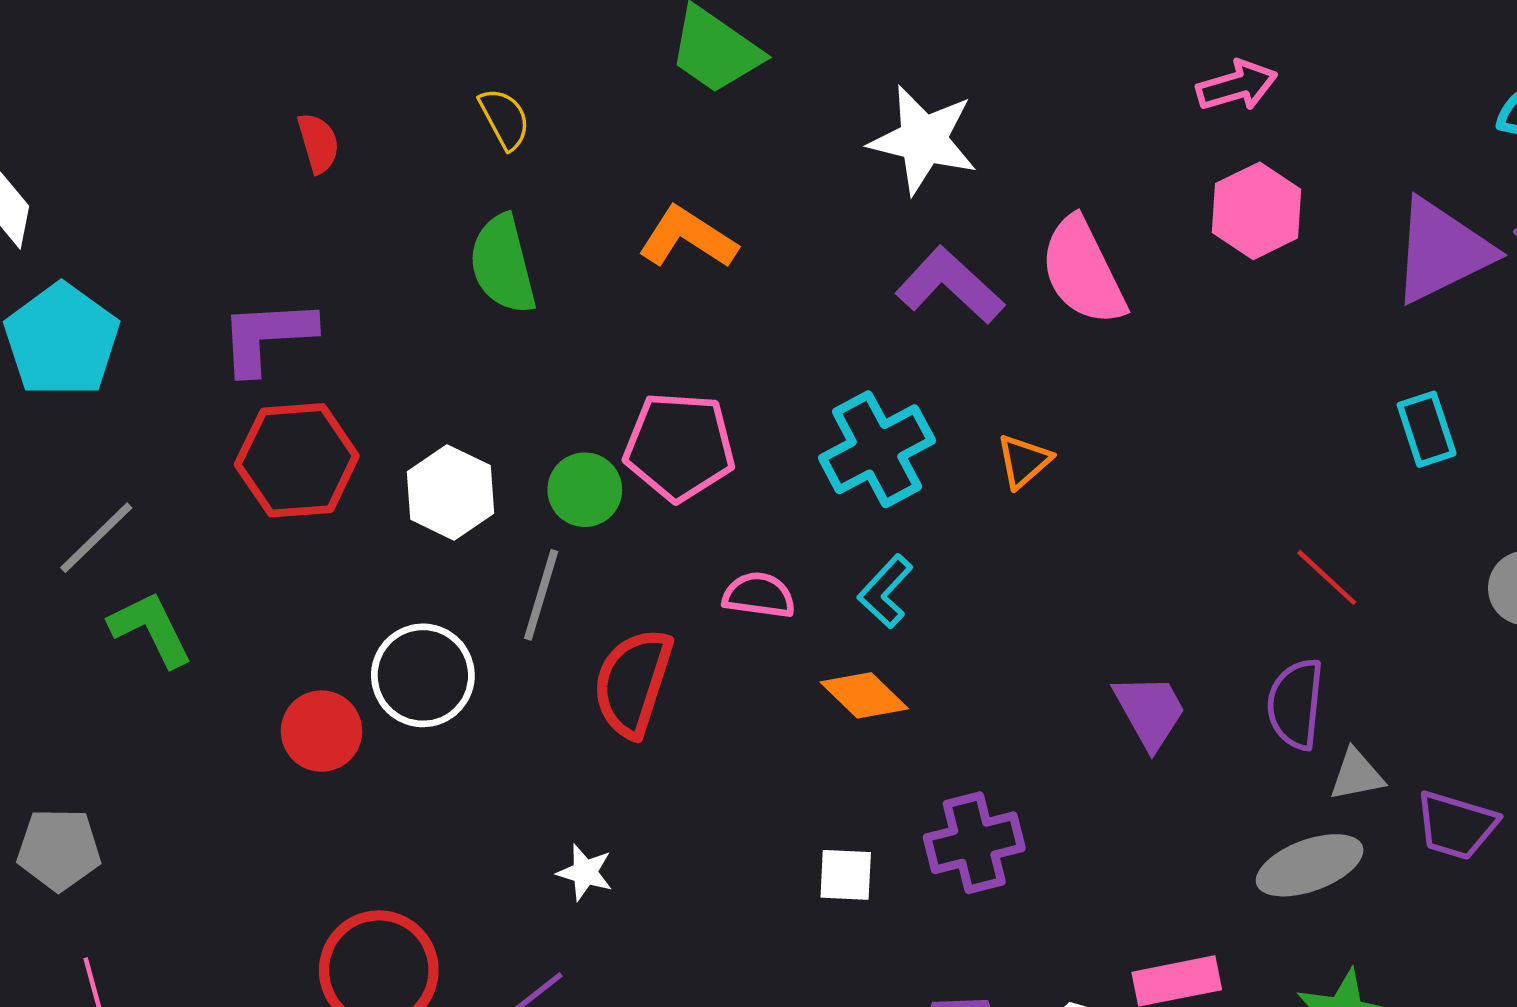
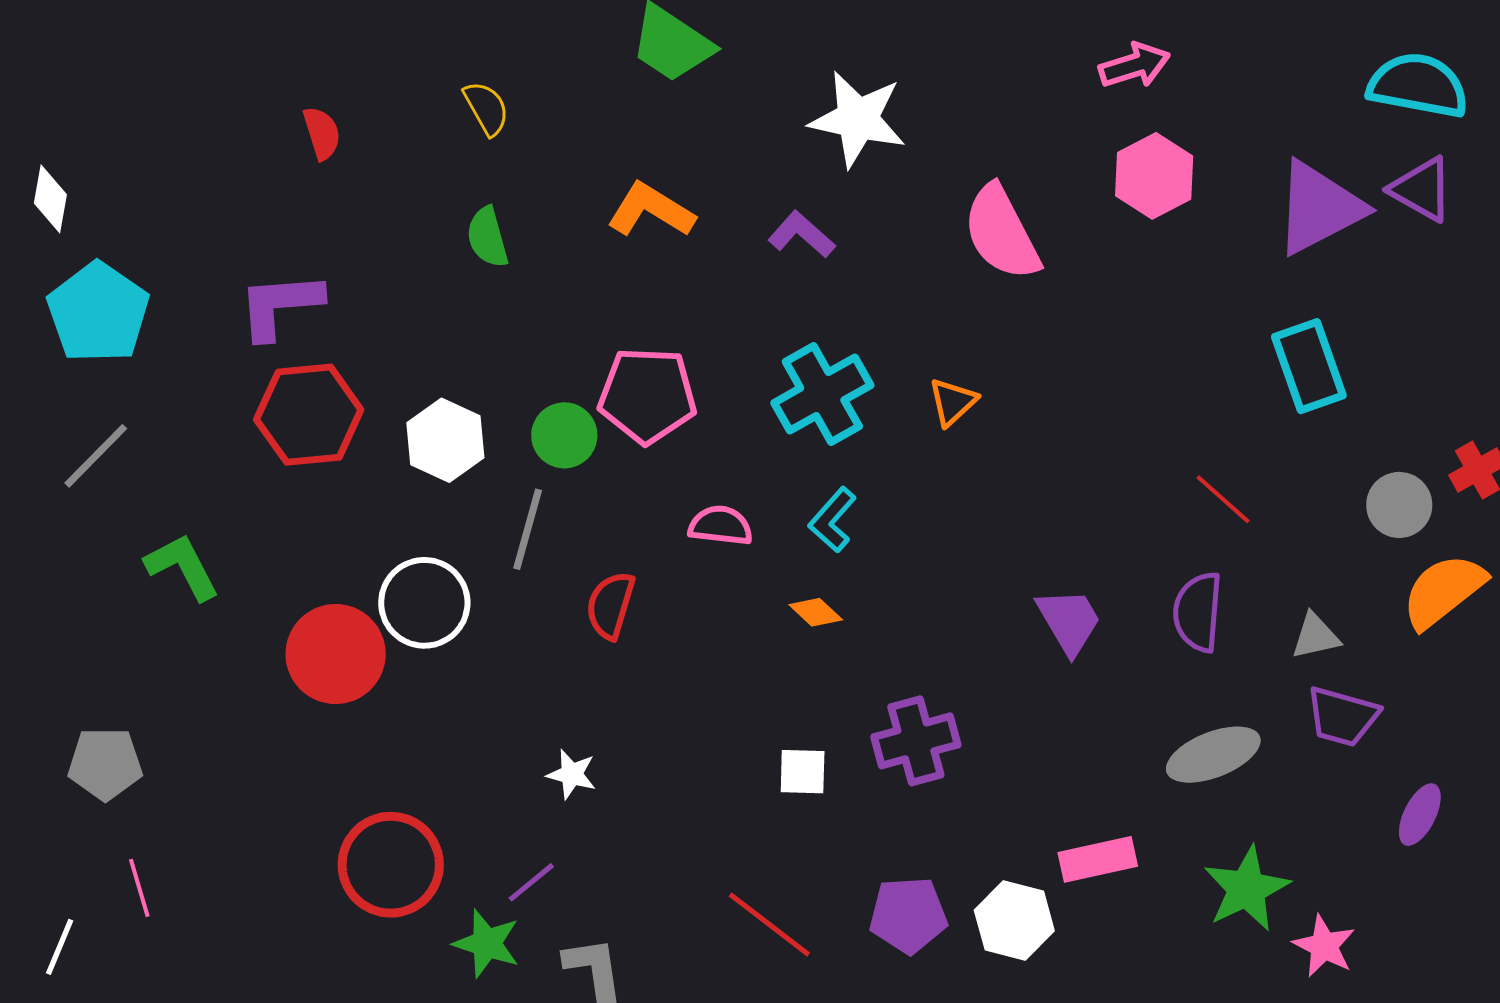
green semicircle: (503, 264) -> (487, 237), size x0.7
purple L-shape: (950, 285) -> (801, 234), moved, size x0.7
cyan rectangle: (1427, 429) -> (1309, 366), size x1.4
gray line: (96, 538) -> (96, 456), moved
red semicircle: (633, 683) -> (610, 605), size x0.7
orange diamond: (864, 695) -> (816, 612), size x0.7
red circle: (321, 731) -> (336, 654), size x1.4
gray triangle: (1357, 775) -> (1315, 636), moved

